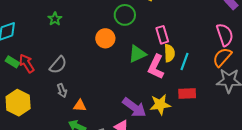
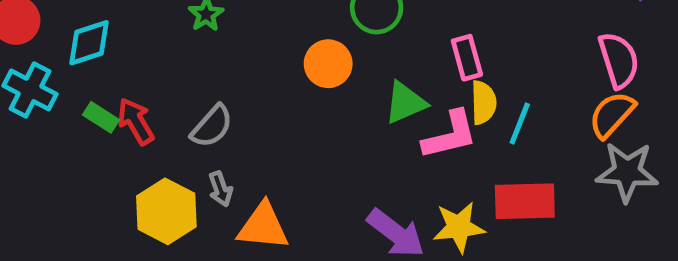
pink L-shape: (156, 67) -> (450, 135), turned -130
red rectangle: (187, 93) -> (525, 201), size x1.4
yellow hexagon: (18, 103) -> (166, 211), moved
orange triangle: (80, 106) -> (263, 226), size x1.6

